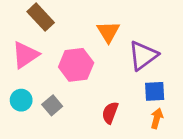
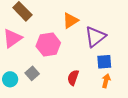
orange triangle: (108, 32) -> (70, 21), turned 30
cyan circle: (21, 100) -> (10, 79), moved

